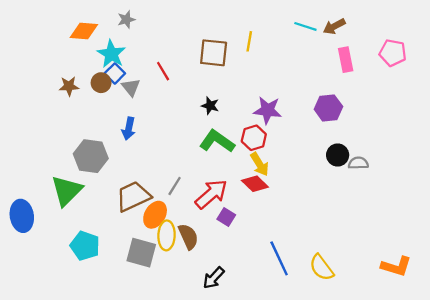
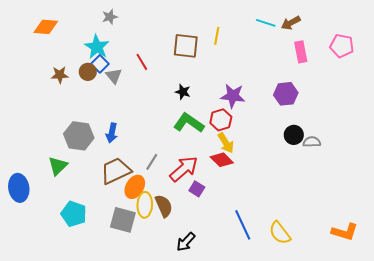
orange diamond: (84, 31) -> (46, 27), moved
blue arrow: (129, 129) -> (112, 133), moved
green triangle: (67, 191) -> (58, 166), size x0.7

